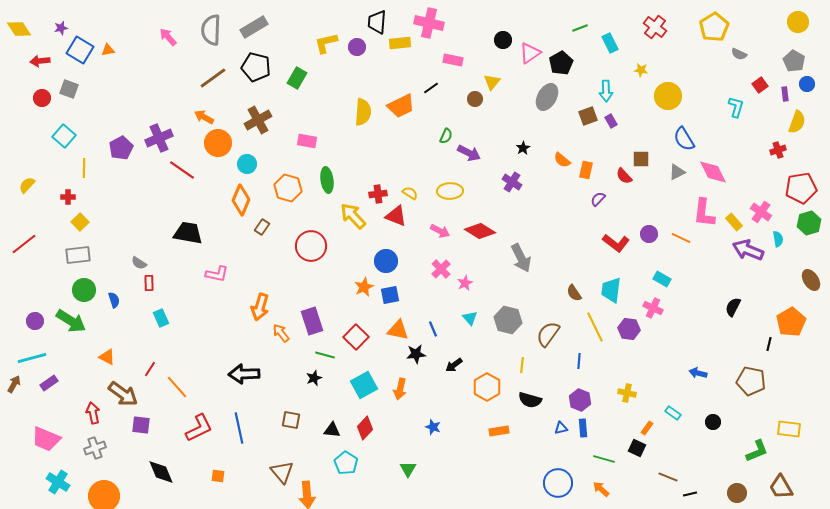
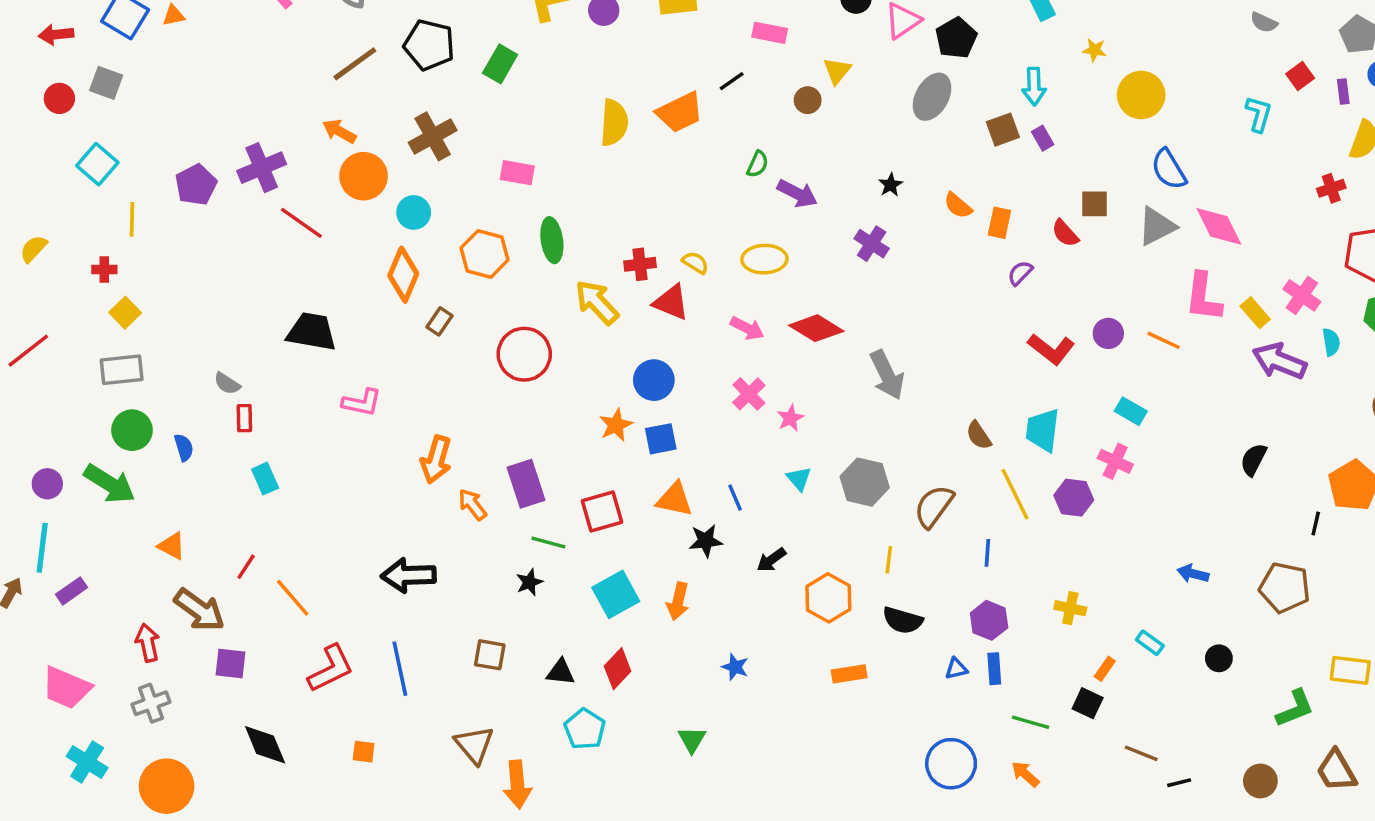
gray triangle: (677, 172) -> (1157, 226), size x1.4
red square: (356, 337) -> (602, 511), turned 30
cyan line: (32, 358) -> (42, 548), turned -68

